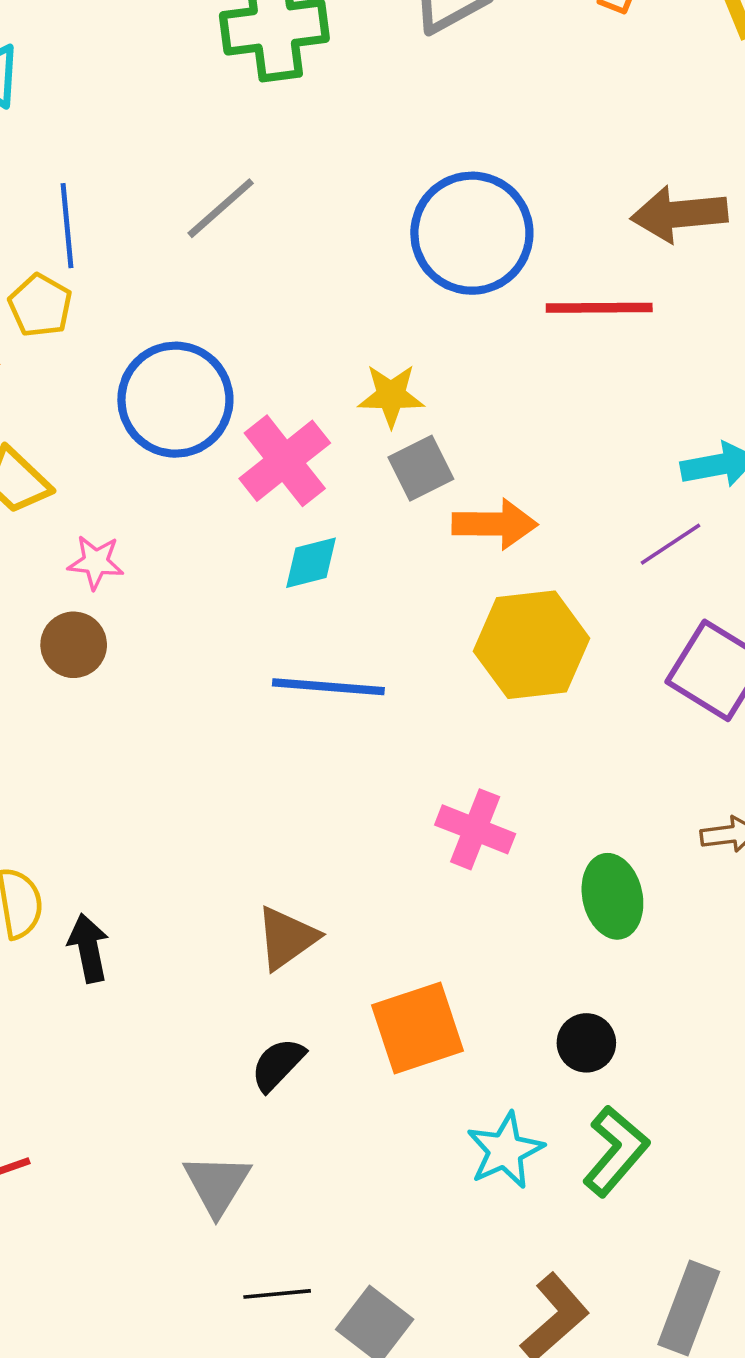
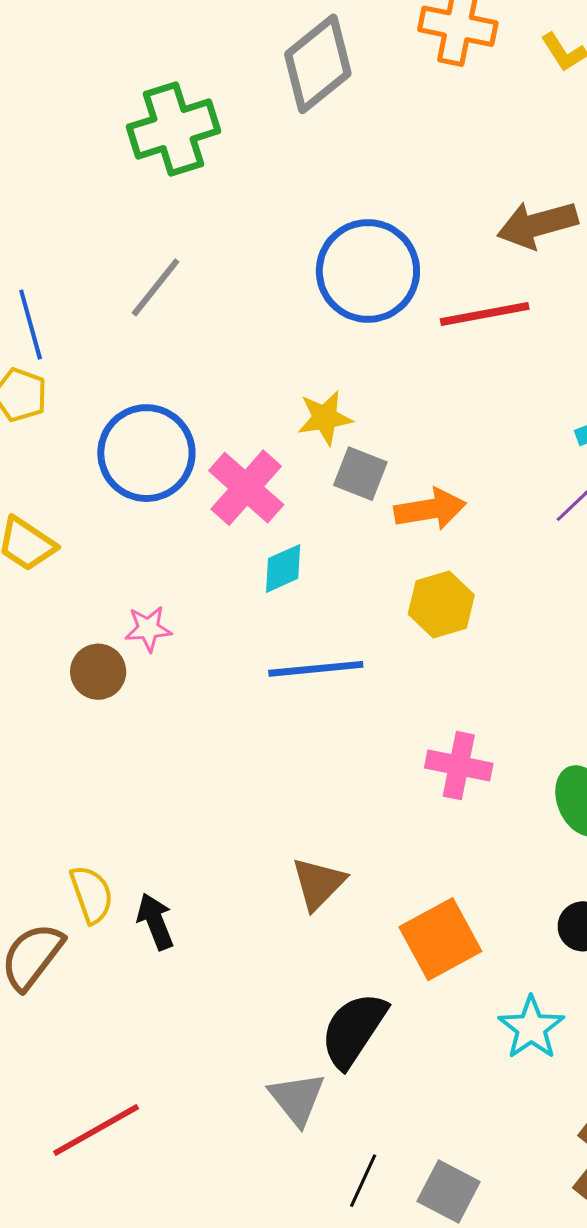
gray square: (421, 468) -> (360, 474), turned -32
pink star: (96, 562) -> (148, 629), moved
yellow hexagon: (532, 645) -> (441, 604), moved, size x0.7
black semicircle: (278, 1064) -> (354, 1030), moved, size x1.6
black line: (277, 1294) -> (363, 1181), turned -50

